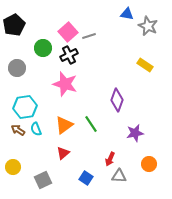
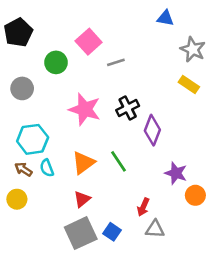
gray star: (148, 26) -> (193, 49), moved
gray line: (89, 36) -> (116, 62), moved
black cross: (69, 55) -> (128, 108), moved
purple star: (135, 133) -> (176, 173), turned 30
orange circle: (149, 164) -> (195, 195), moved
yellow circle: (13, 167) -> (17, 199), moved
gray square: (43, 180) -> (81, 233), moved, size x1.4

